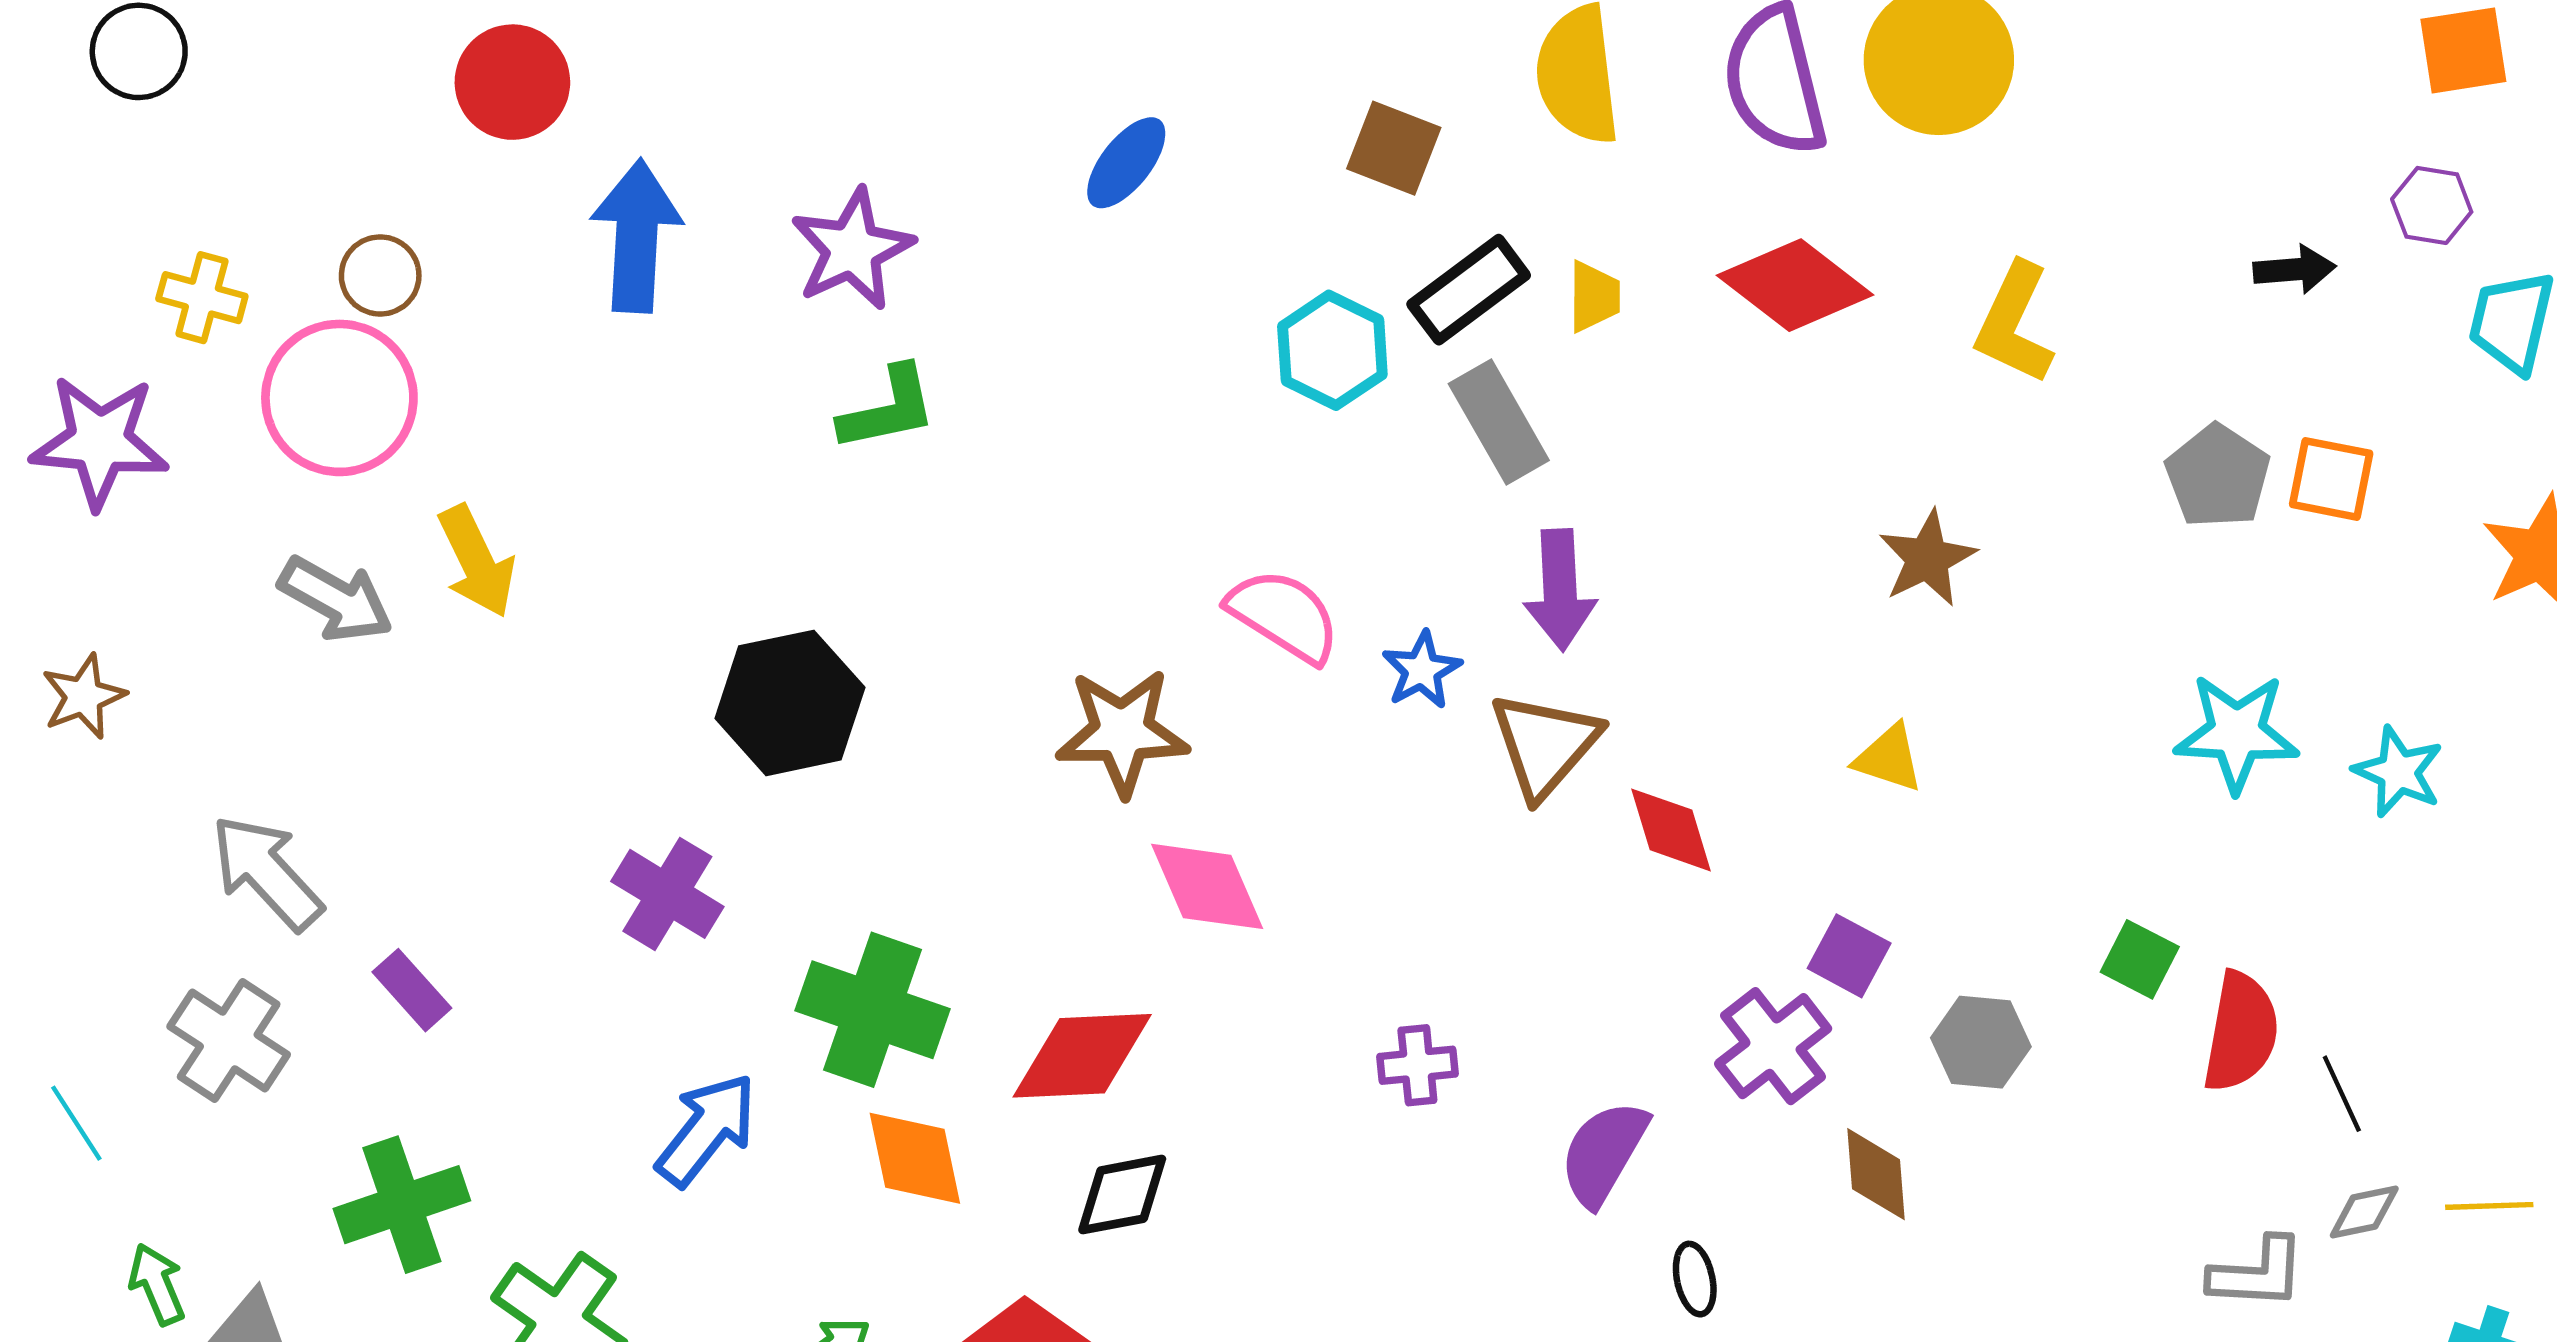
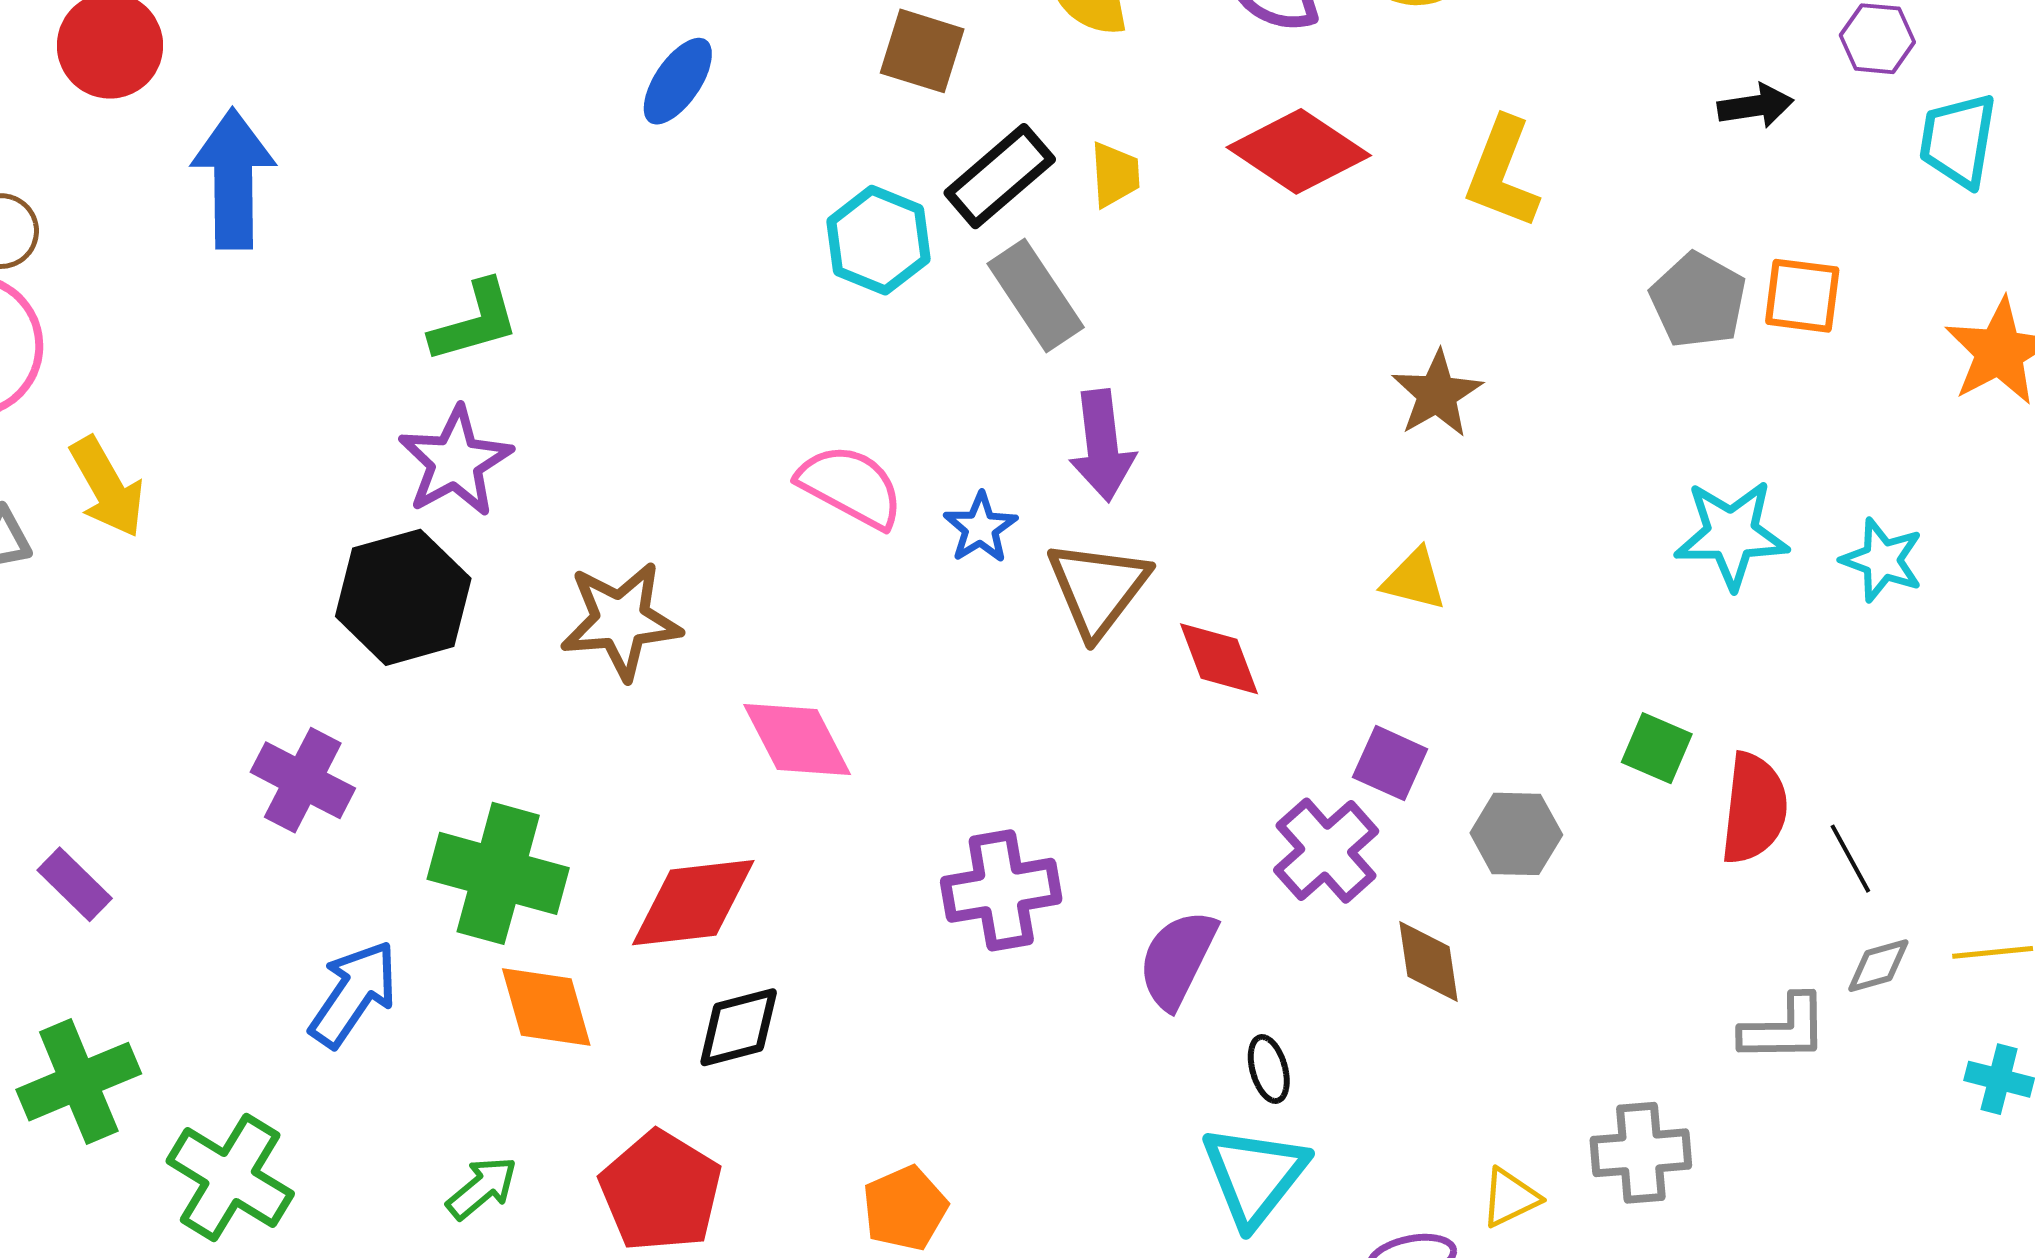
purple star: (852, 249) -> (455, 462), moved
brown star: (1122, 732) -> (621, 621), moved
purple cross: (1417, 1065) -> (1001, 890), size x1.6

